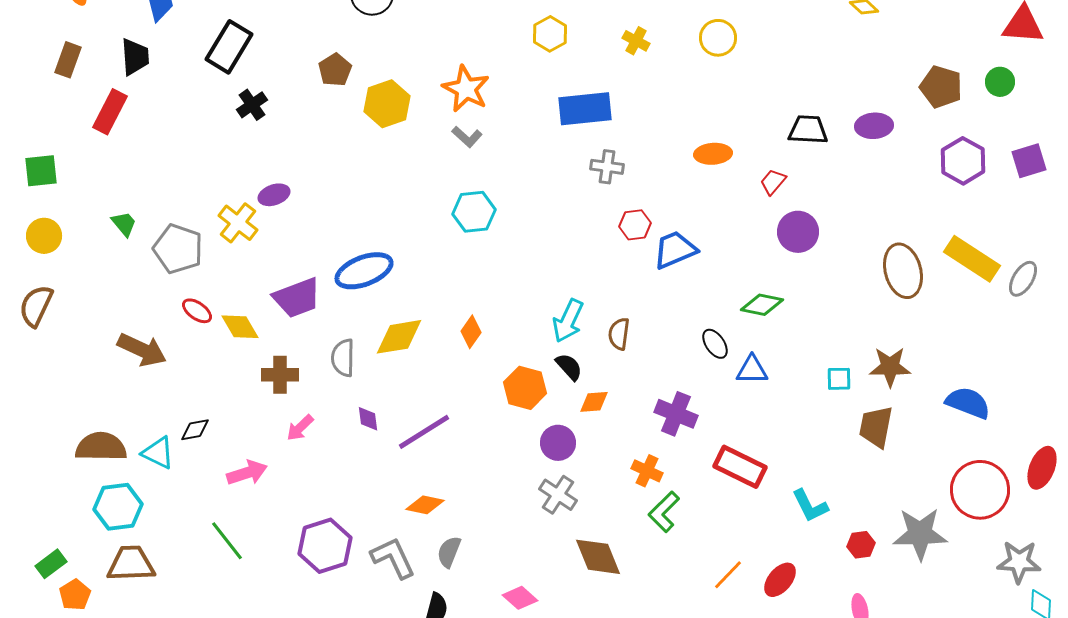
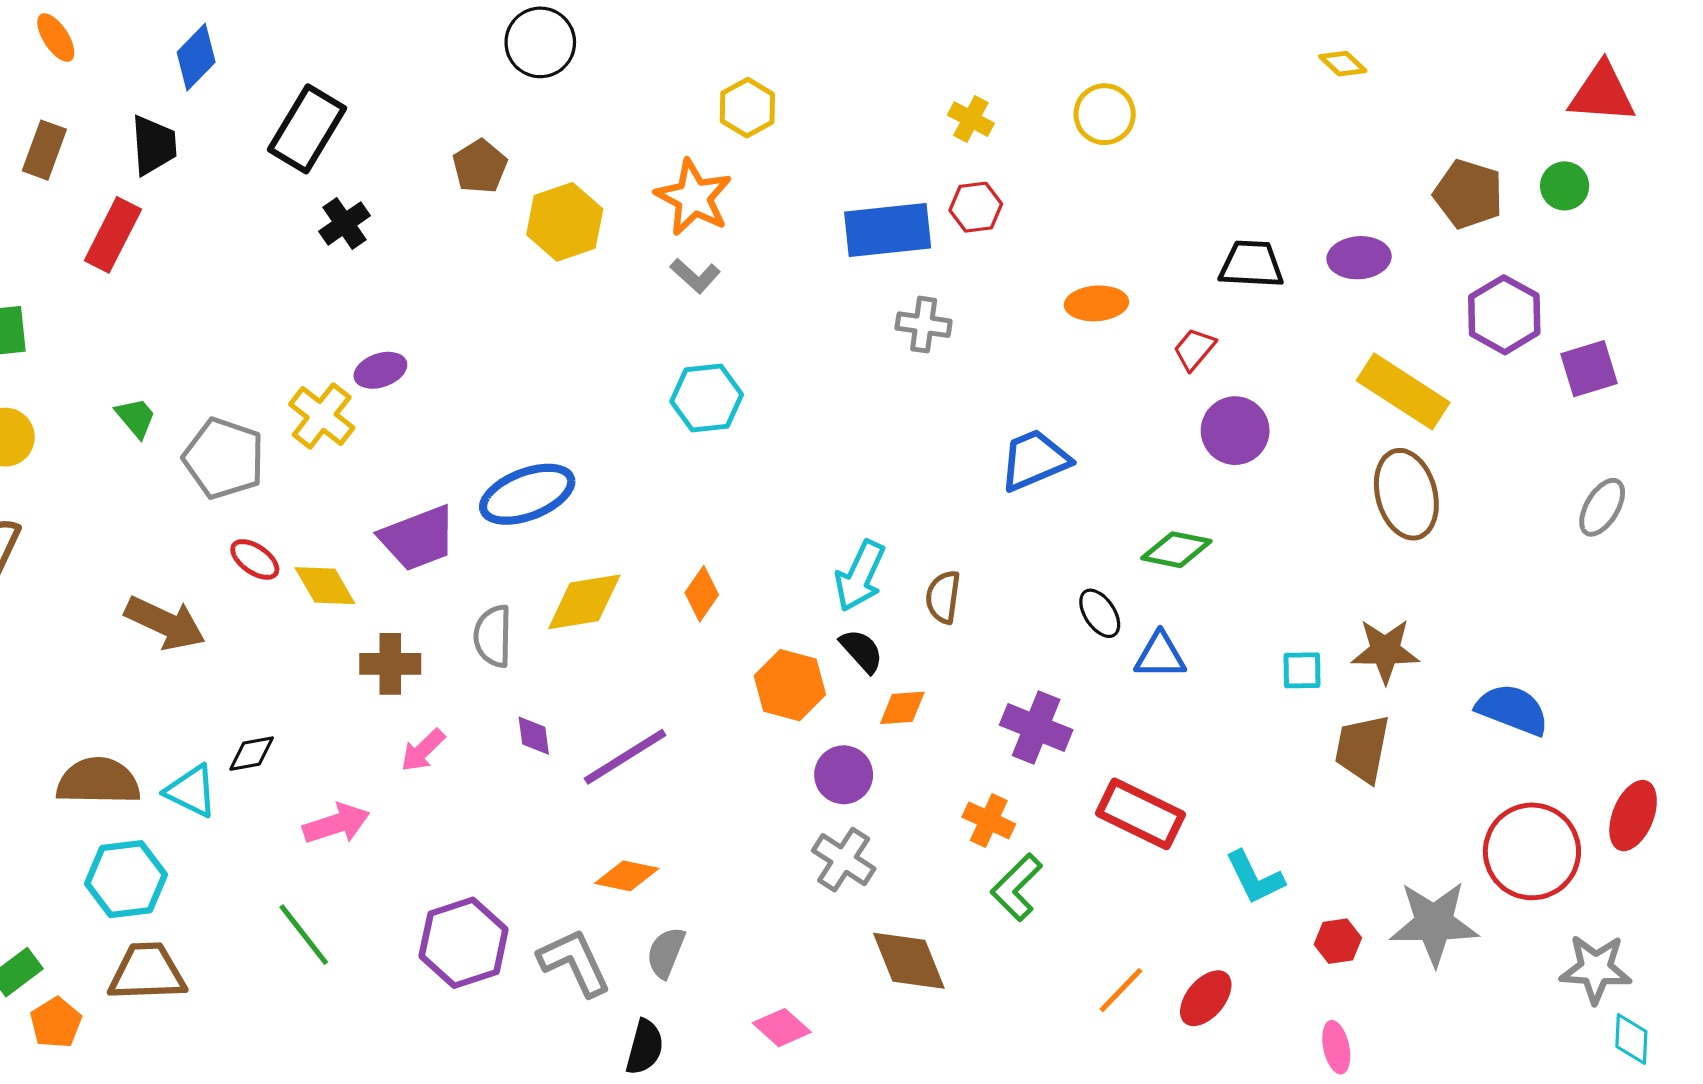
yellow hexagon: (550, 34) -> (747, 108), moved
purple square: (1029, 161) -> (1589, 369), moved
red hexagon: (635, 225) -> (976, 207), moved
yellow rectangle: (972, 259) -> (1403, 391), moved

